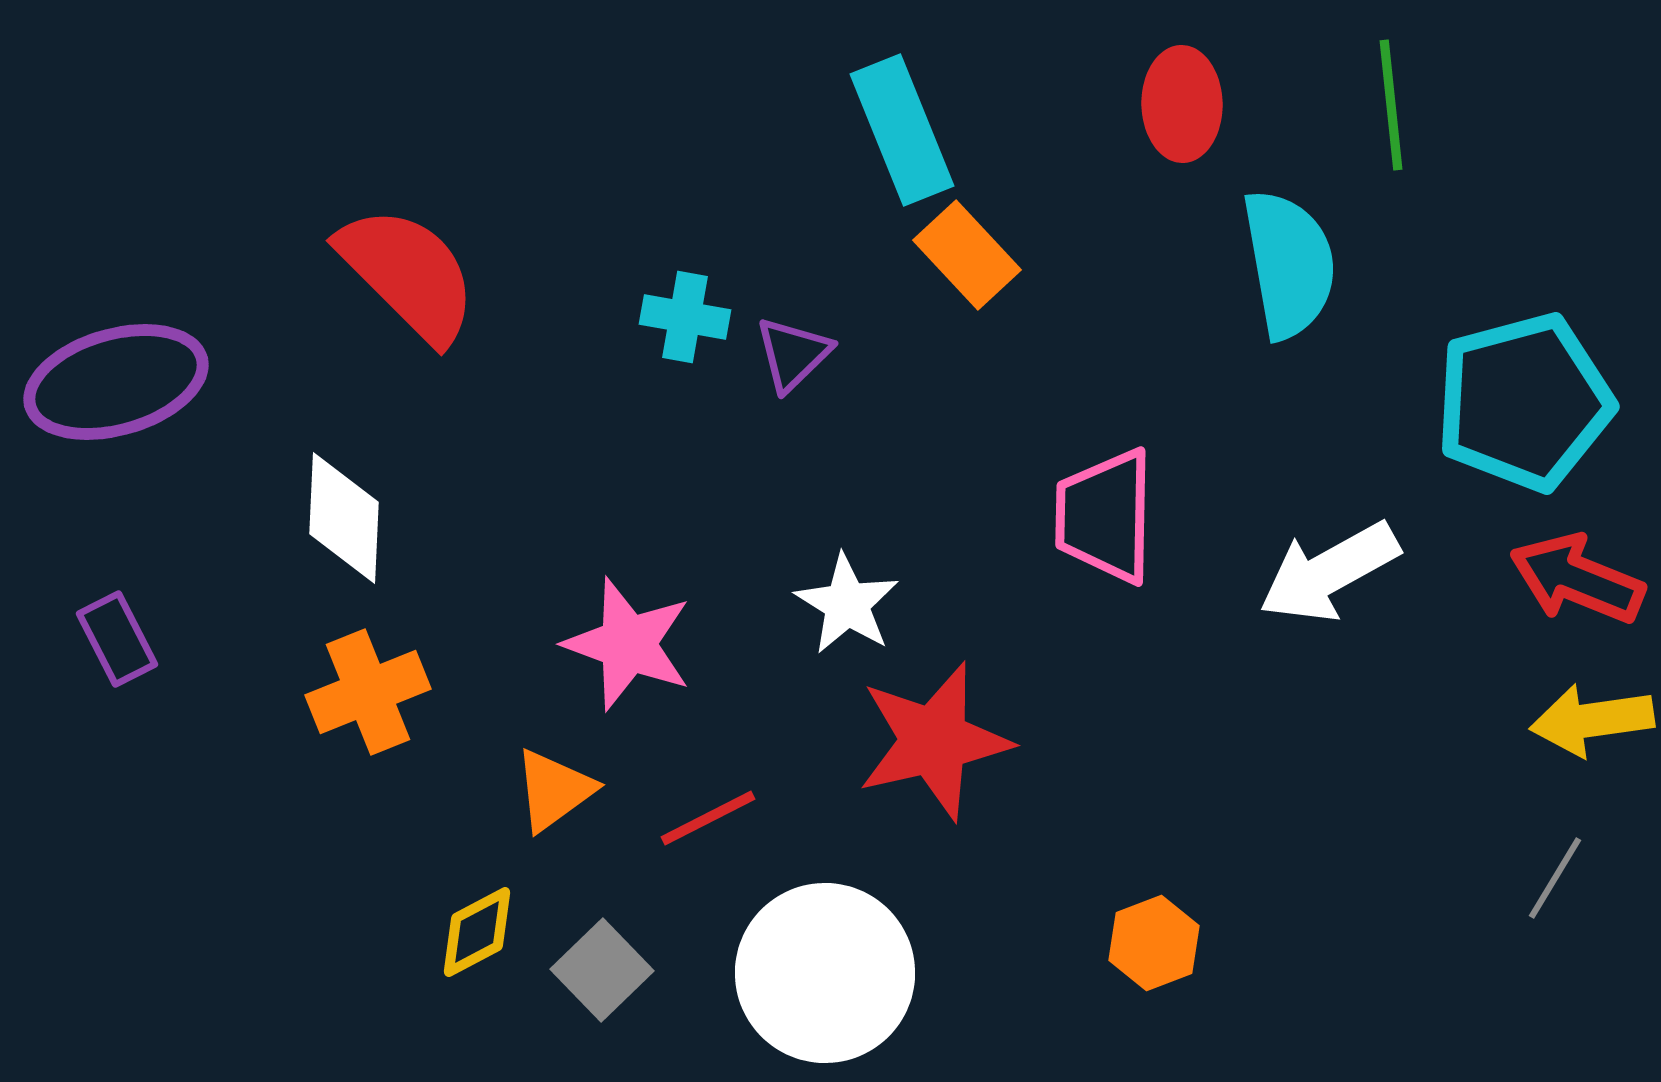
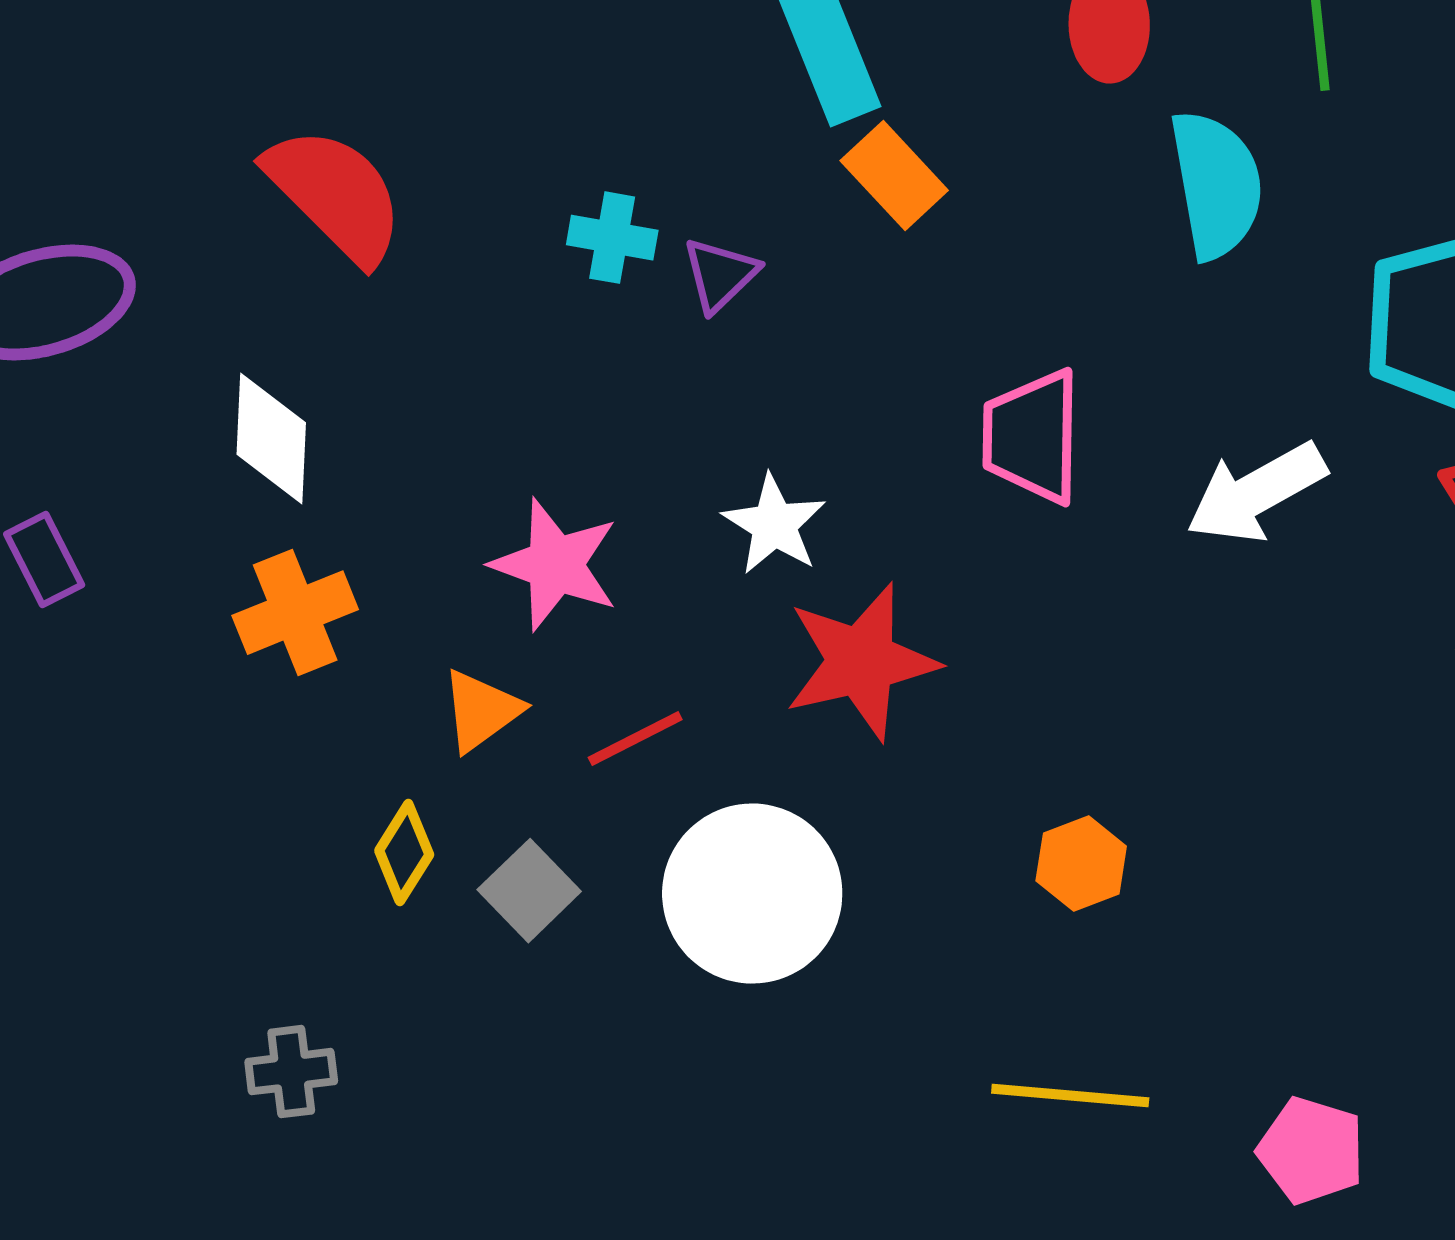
yellow diamond: (477, 932) -> (404, 853), turned -30

